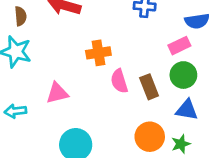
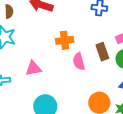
brown rectangle: (149, 87) -> (102, 52), moved

